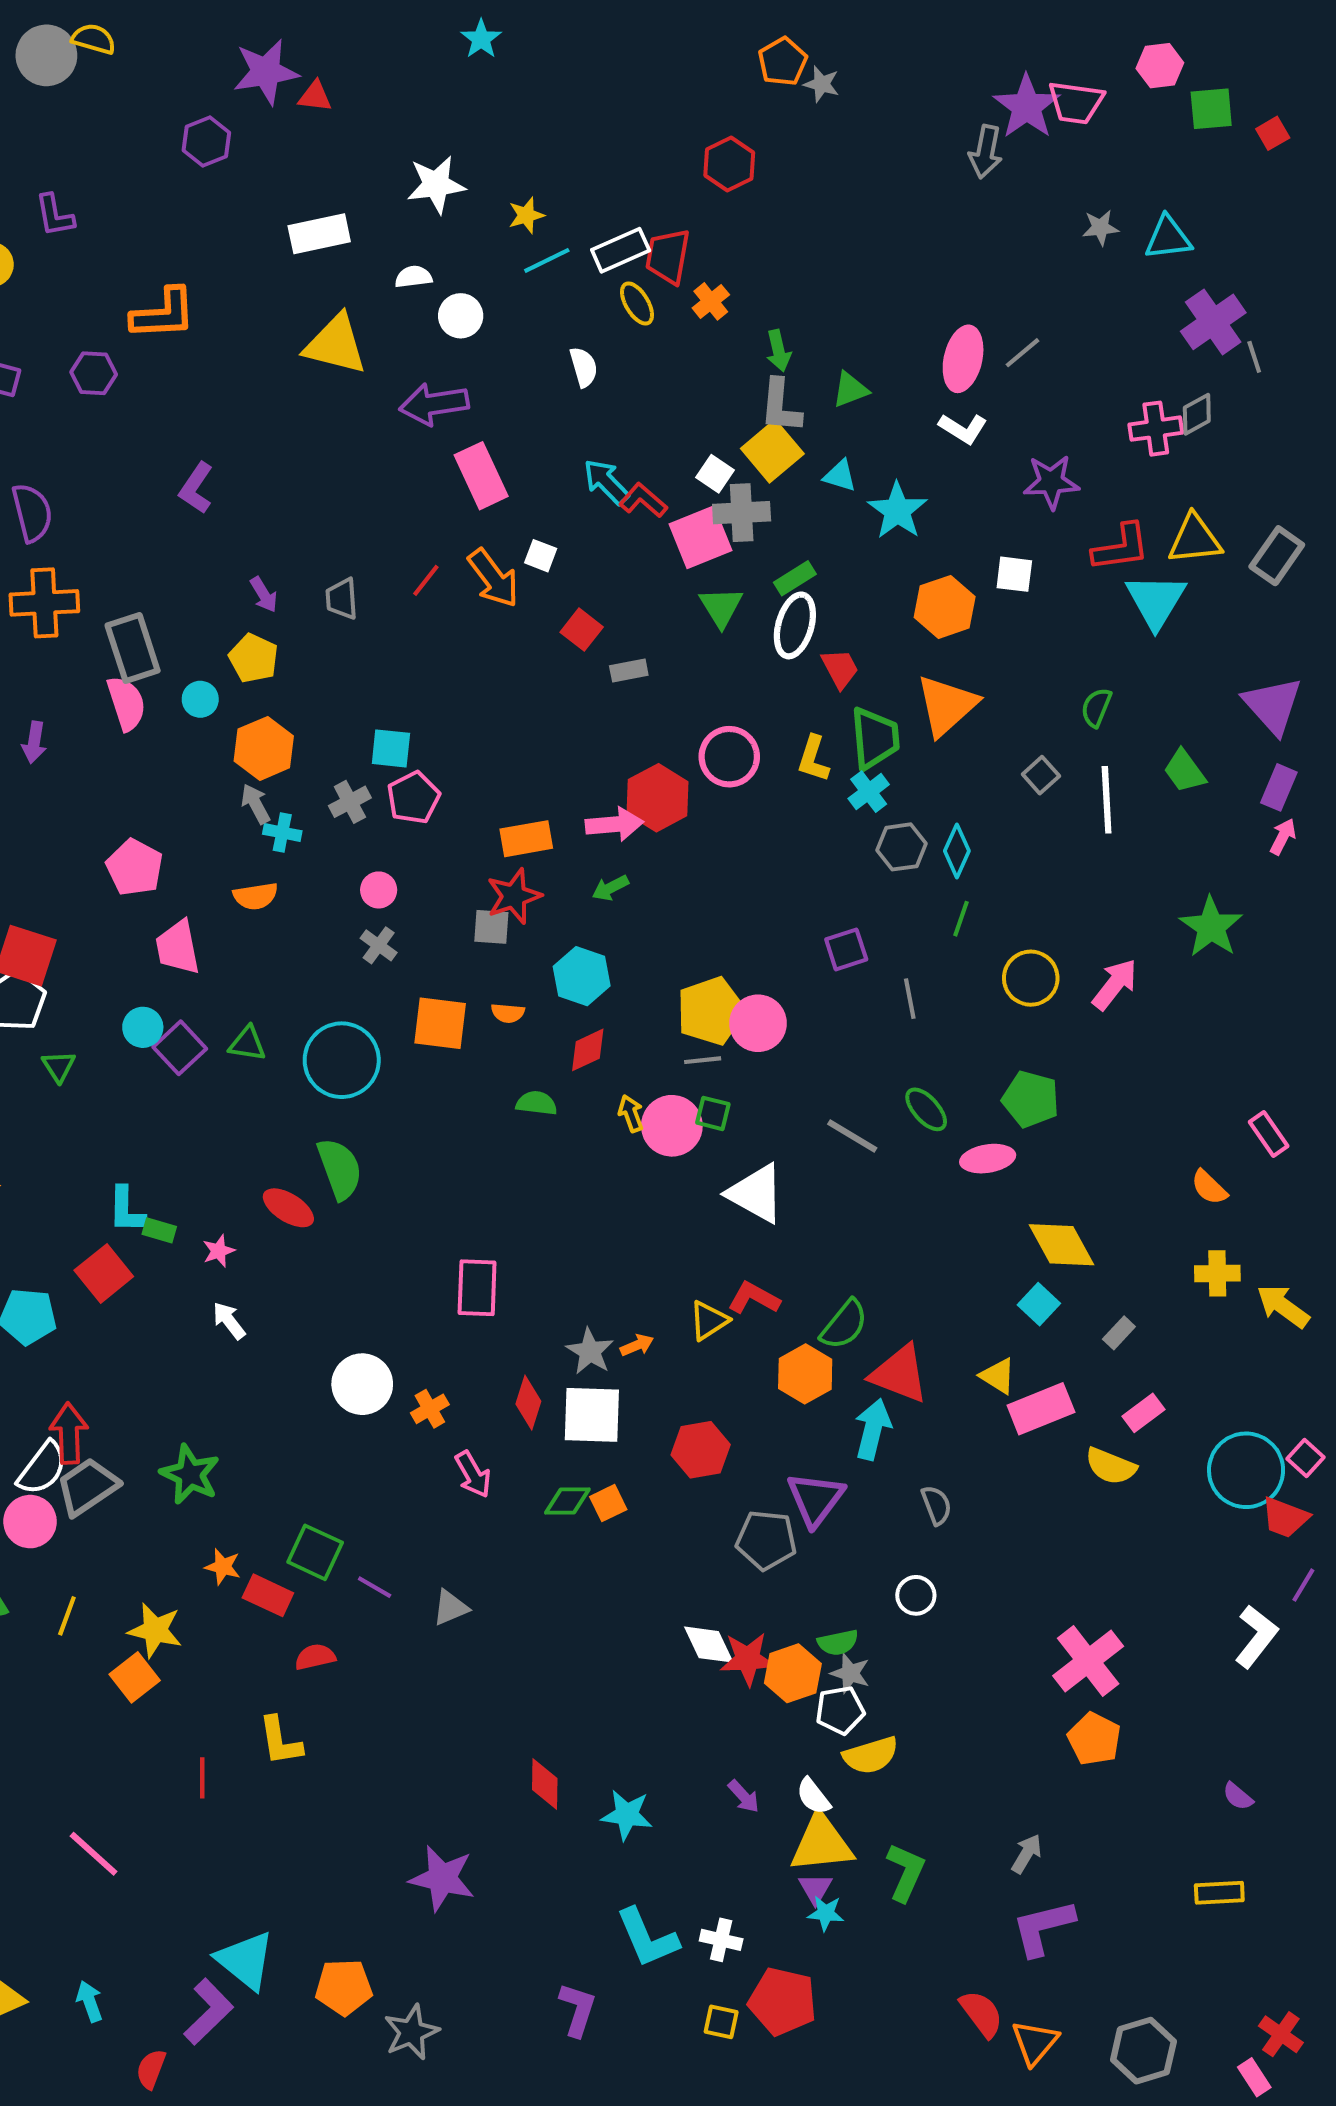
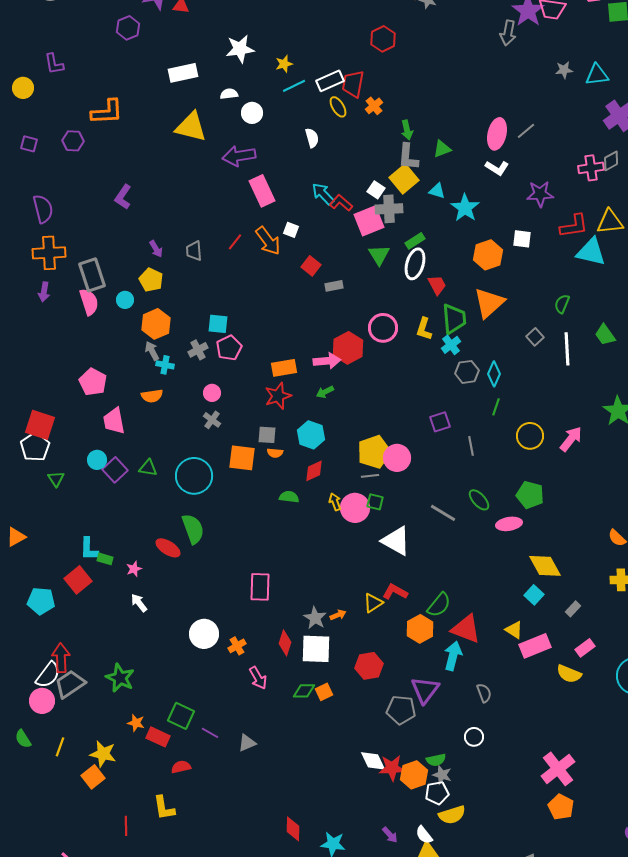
cyan triangle: (1156, 601) -> (591, 252), turned -48
purple arrow: (34, 742) -> (44, 292), moved
gray square: (491, 927) -> (267, 435), moved

